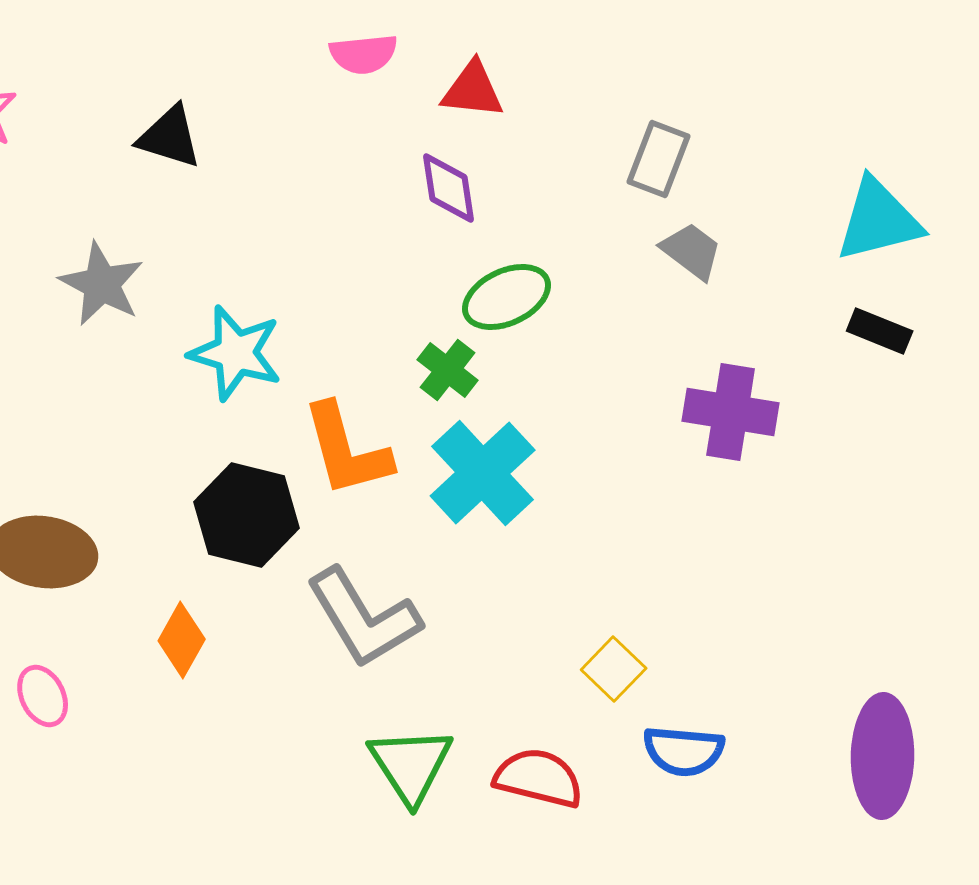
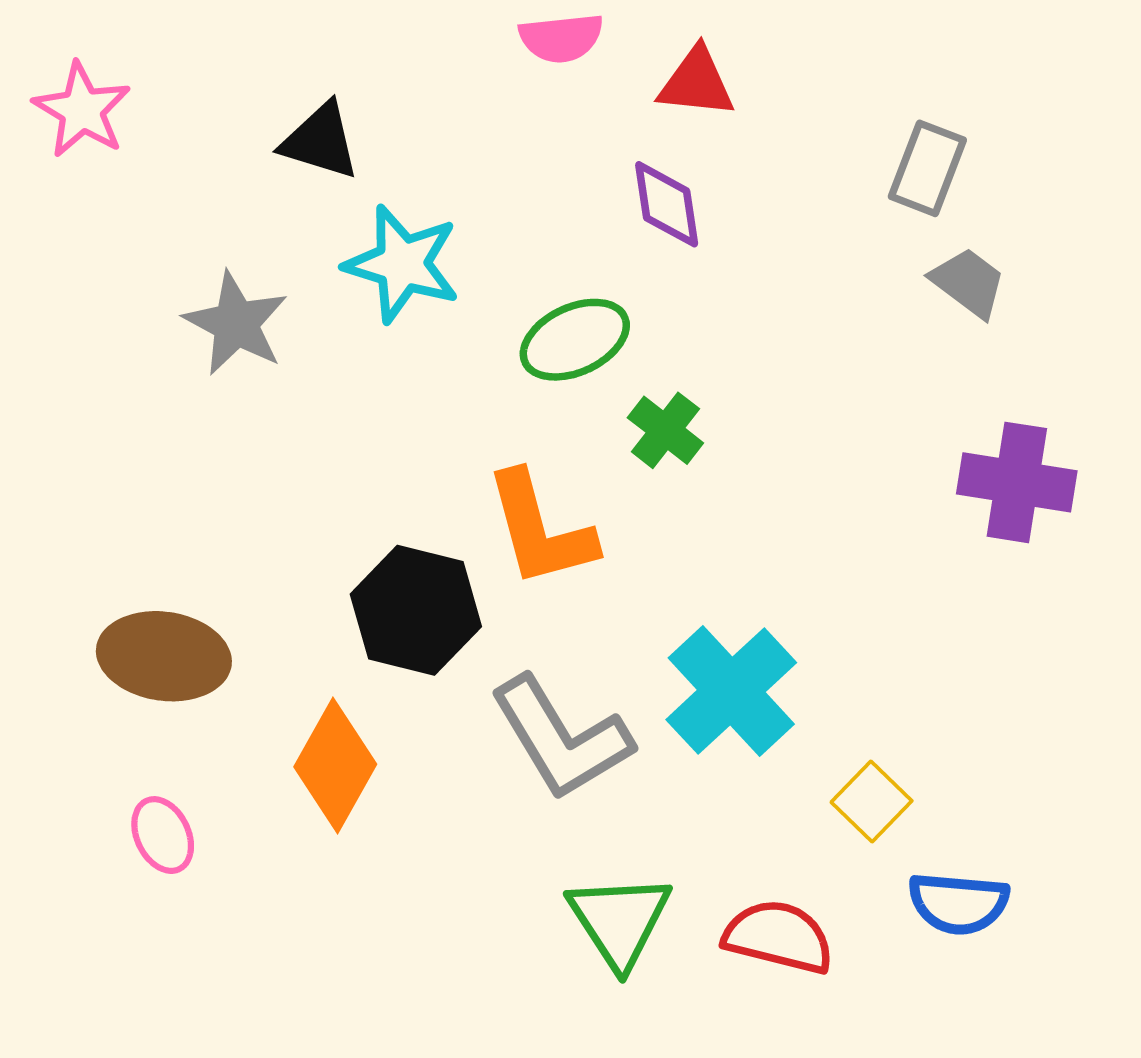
green ellipse: (507, 297) -> (575, 340), moved
cyan star: (236, 353) -> (402, 264), moved
cyan cross: (483, 473) -> (731, 691), moved
orange diamond: (182, 640) -> (335, 765), size x1.4

